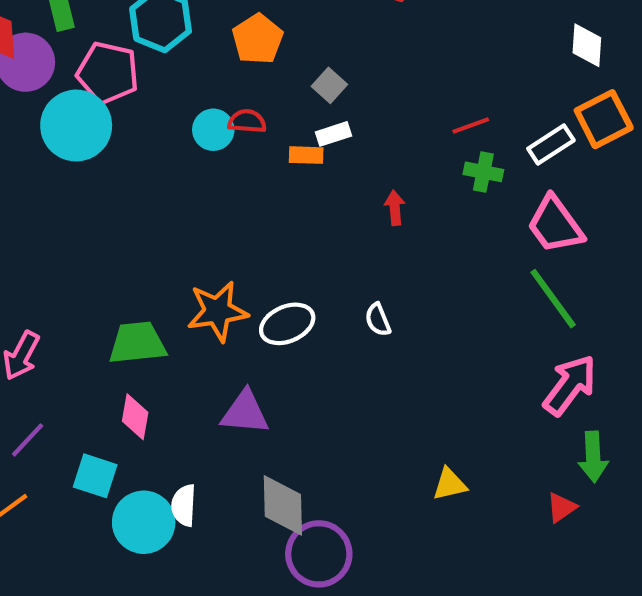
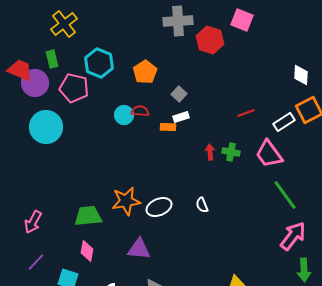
cyan circle: (76, 126) -> (46, 127), moved
green cross: (483, 172) -> (231, 152), moved
pink trapezoid: (555, 225) -> (269, 154), moved

